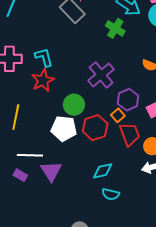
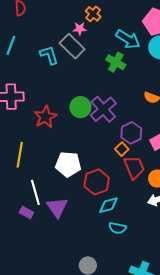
cyan L-shape: (44, 57) -> (49, 55), moved
green circle: (74, 105) -> (80, 107), moved
red hexagon: (95, 128) -> (97, 182), moved
white line: (30, 155) -> (35, 192), turned 75

